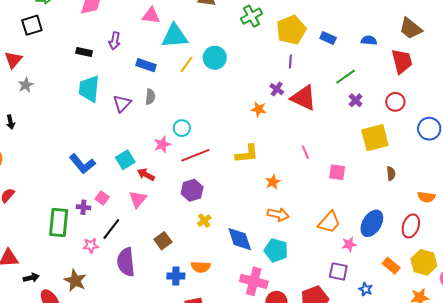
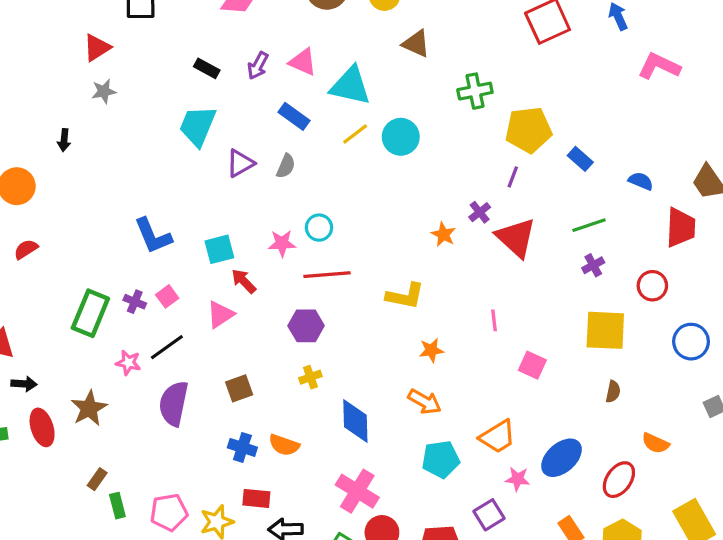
pink triangle: (151, 16) -> (303, 62), moved
cyan pentagon: (276, 250) -> (441, 459), moved, turned 30
purple square: (338, 271) -> (489, 515), turned 30

